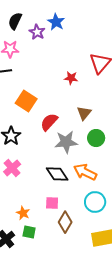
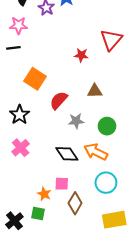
brown triangle: (84, 113) -> (95, 91), turned 49
green circle: (96, 138) -> (107, 126), moved
gray star: (66, 142) -> (76, 121), size x0.7
orange star: (23, 213) -> (44, 194), moved

